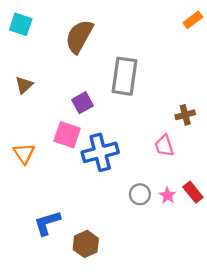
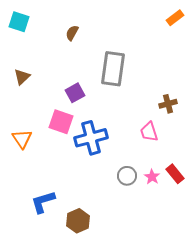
brown semicircle: (79, 36) -> (72, 33), size x0.5

